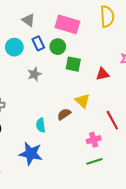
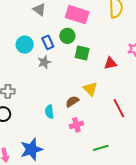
blue rectangle: (38, 43) -> (48, 42), moved
cyan circle: (14, 47) -> (25, 45), moved
pink cross: (94, 140) -> (76, 125), moved
blue star: (31, 154) -> (31, 149), moved, turned -30

